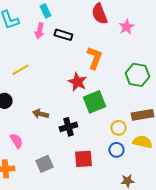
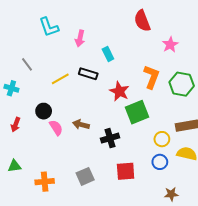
cyan rectangle: (45, 11) -> (108, 54), moved
pink star: (126, 27) -> (170, 45), moved
black rectangle: (63, 35) -> (88, 74), moved
orange L-shape: (94, 58) -> (152, 77), moved
pink semicircle: (16, 141) -> (56, 128), moved

